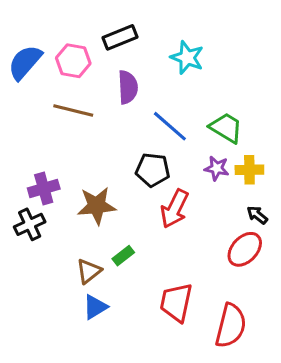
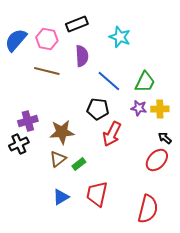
green trapezoid: (226, 128) -> (145, 82), turned 85
brown triangle: (89, 271) -> (58, 159), moved
red trapezoid: (176, 302) -> (97, 194), moved

